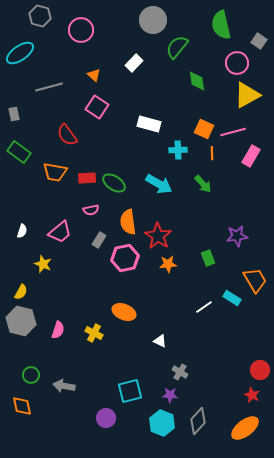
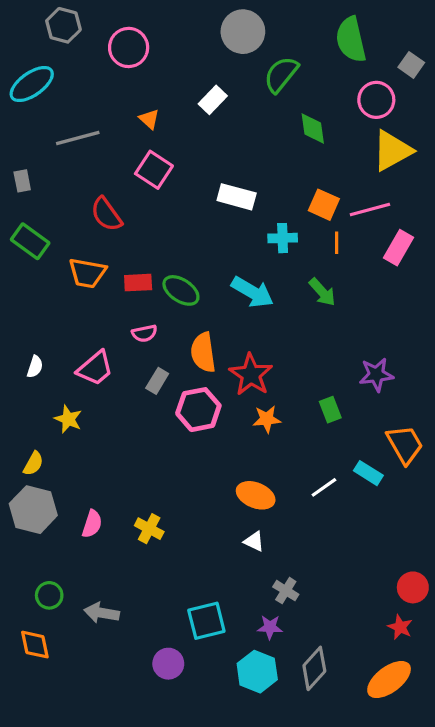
orange ellipse: (124, 312) -> (256, 495), moved

